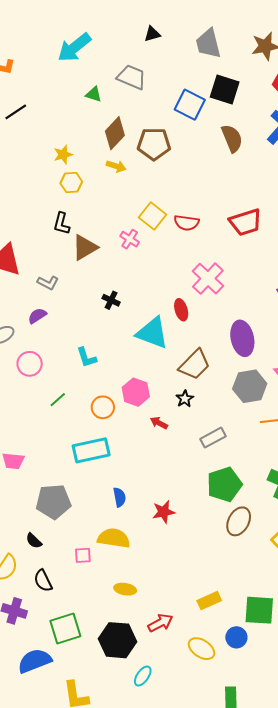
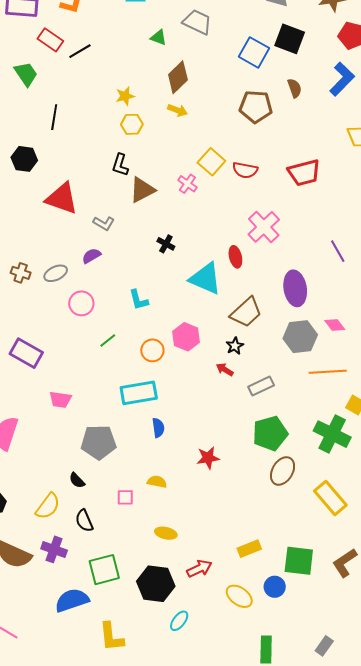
brown semicircle: (232, 138) -> (295, 88), size x0.7
brown pentagon: (154, 144) -> (256, 107), moved
red arrow: (159, 423) -> (225, 369), moved
blue semicircle: (119, 497) -> (158, 428), moved
yellow semicircle: (114, 538) -> (157, 482), size x0.6

